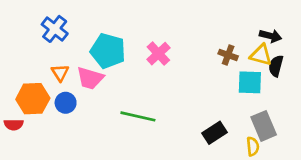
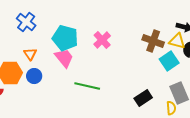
brown cross: (228, 55) -> (153, 41), size x1.5
pink trapezoid: (90, 78) -> (64, 58), moved, turned -145
cyan square: (250, 82) -> (169, 61), turned -36

